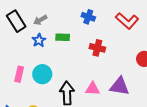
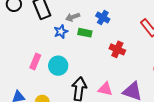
blue cross: (88, 17) -> (103, 18), moved
gray arrow: (40, 20) -> (73, 17), moved

